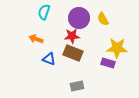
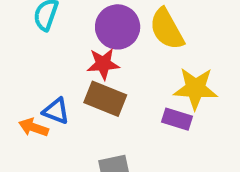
yellow semicircle: (103, 19) -> (167, 29), size x1.5
orange arrow: (36, 39) -> (34, 127), moved

